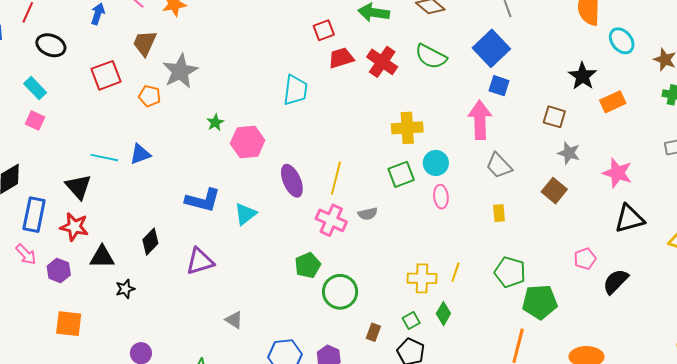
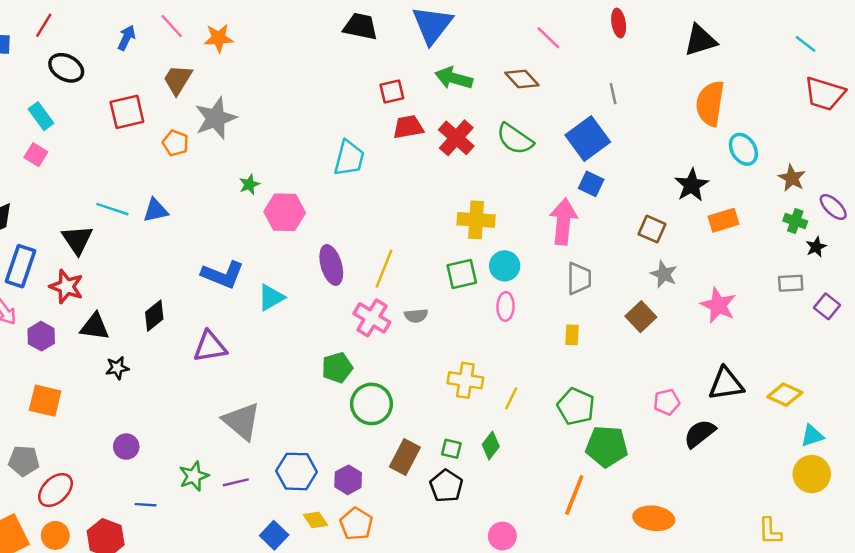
gray trapezoid: (499, 166) -> (579, 279), turned -144
black triangle: (629, 219) -> (726, 384), moved
yellow cross: (422, 278) -> (465, 380), moved
gray triangle: (234, 320) -> (242, 421), size x1.8
green square: (411, 320) -> (451, 449), turned 36
brown rectangle: (373, 332) -> (405, 457), size x1.6

